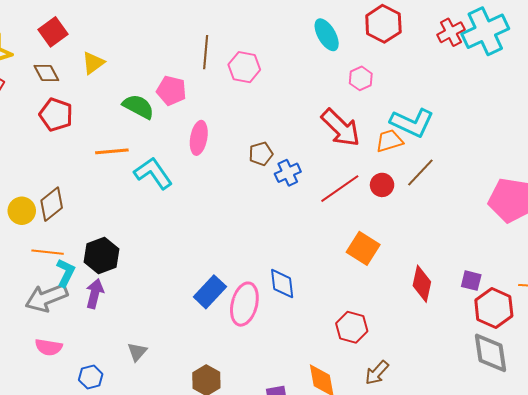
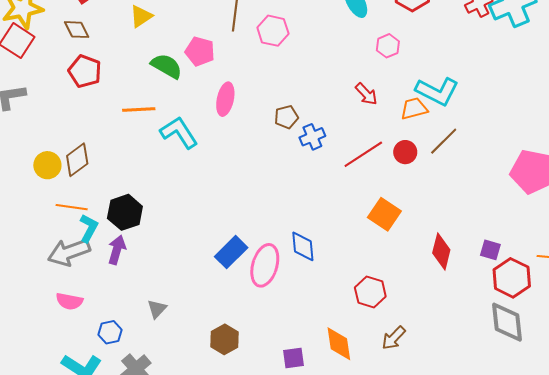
yellow triangle: (93, 63) -> (141, 16), moved
red arrow: (341, 128) -> (366, 94), size x0.6

